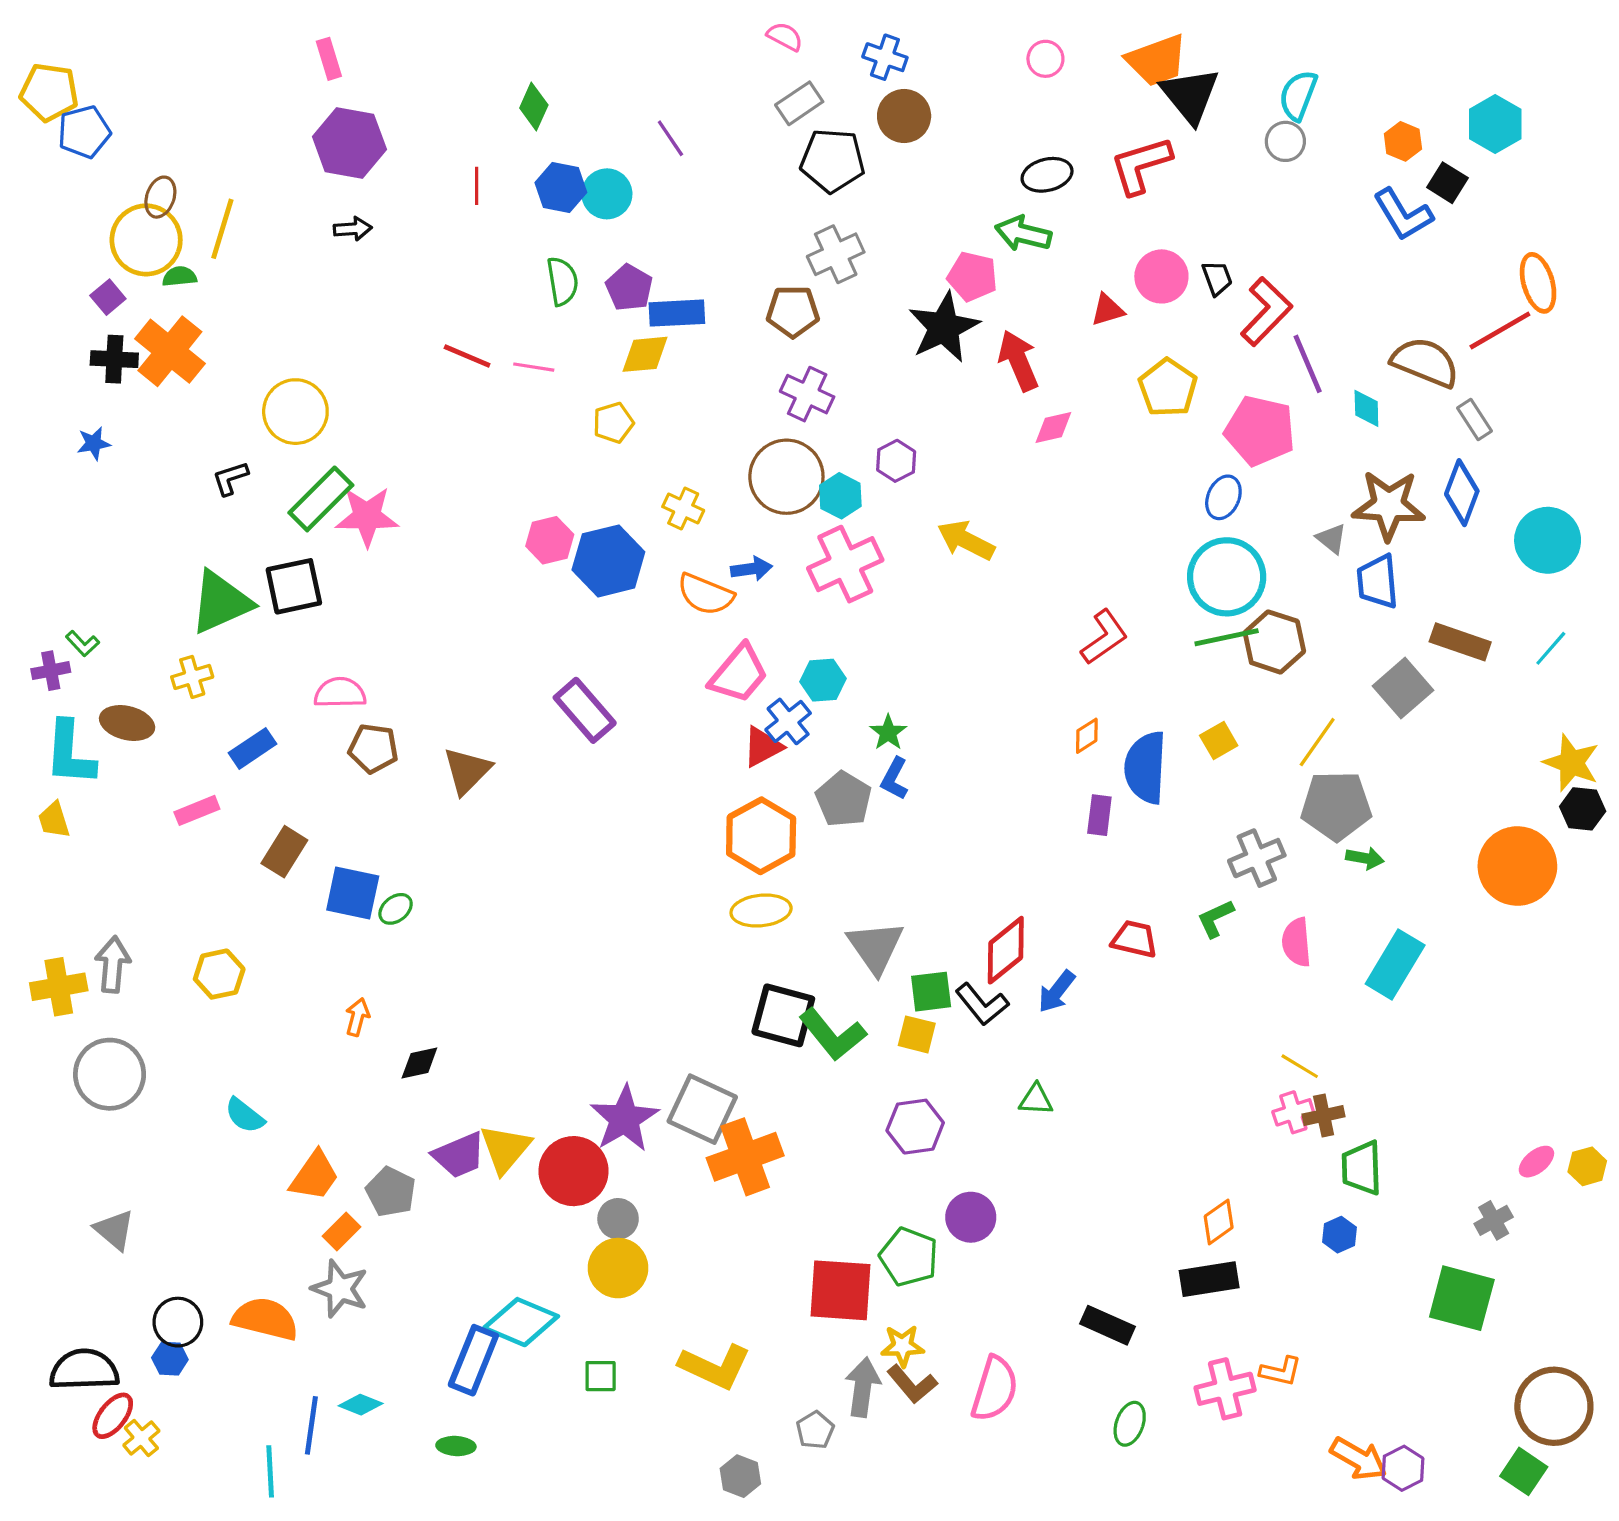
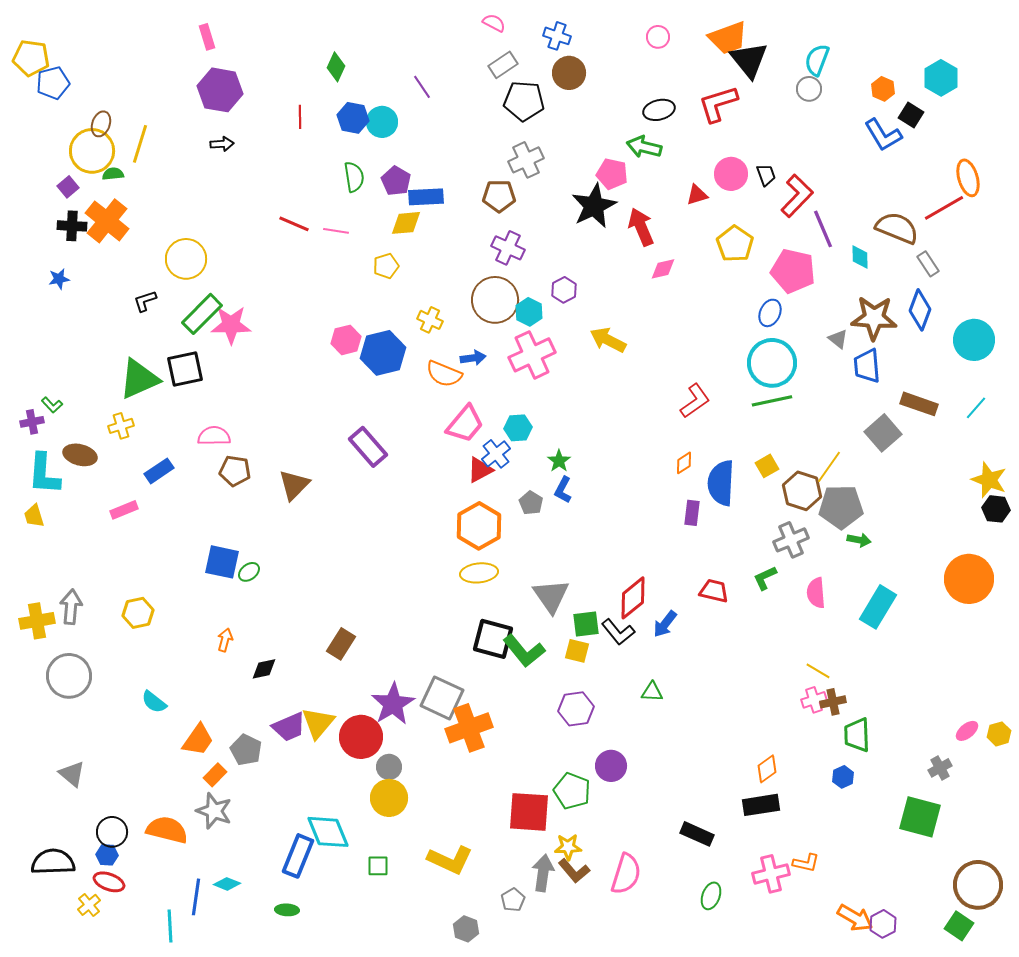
brown hexagon: (1274, 642) -> (802, 491), moved
gray pentagon: (844, 799) -> (531, 503), size x0.7
brown rectangle: (284, 852) -> (341, 644), moved
orange circle: (1517, 866) -> (969, 579), moved
cyan diamond: (521, 1322) -> (328, 832), turned 45
red ellipse: (113, 1416) -> (109, 882), moved, turned 72

